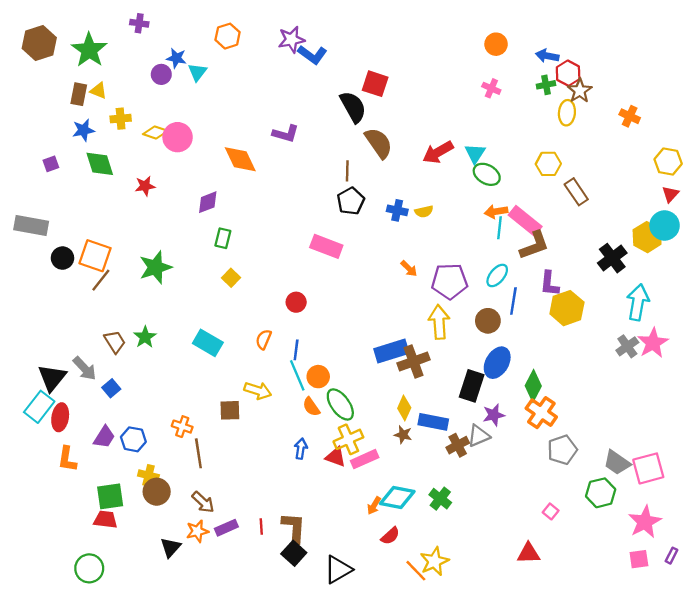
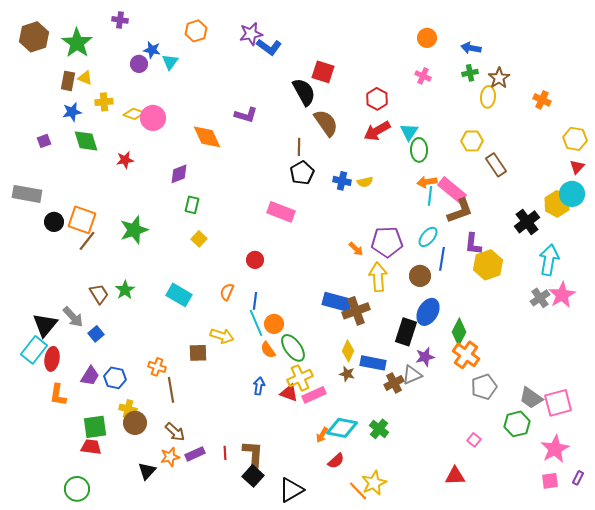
red hexagon: (568, 73) -> (377, 99), moved
green ellipse: (487, 174) -> (419, 150), turned 60
orange arrow: (409, 268) -> (356, 249), moved
blue rectangle: (391, 351) -> (337, 302), turned 32

